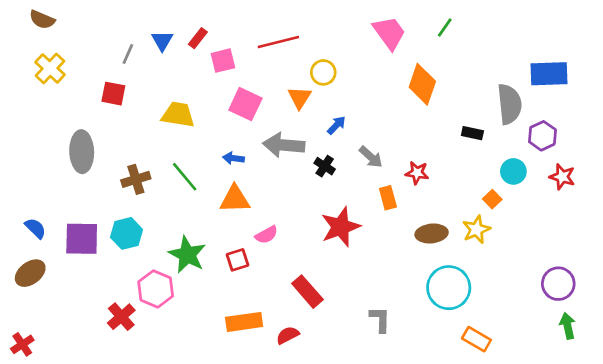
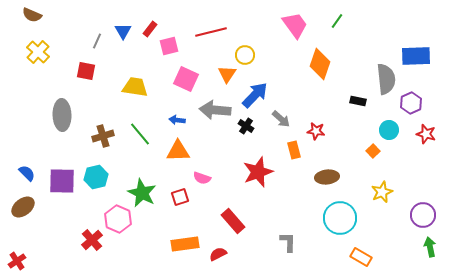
blue arrow: (336, 125) -> (255, 95), size x1.8
yellow star: (476, 230) -> (382, 192), moved
pink semicircle: (267, 235) -> (202, 178), turned 48

